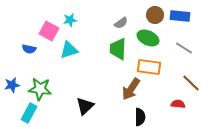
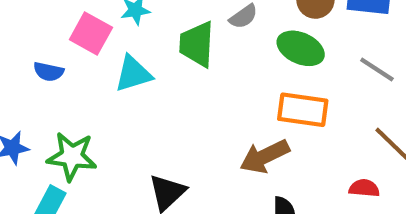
green trapezoid: (118, 49) -> (197, 44), moved
brown arrow: (131, 89) -> (265, 156), turned 30

